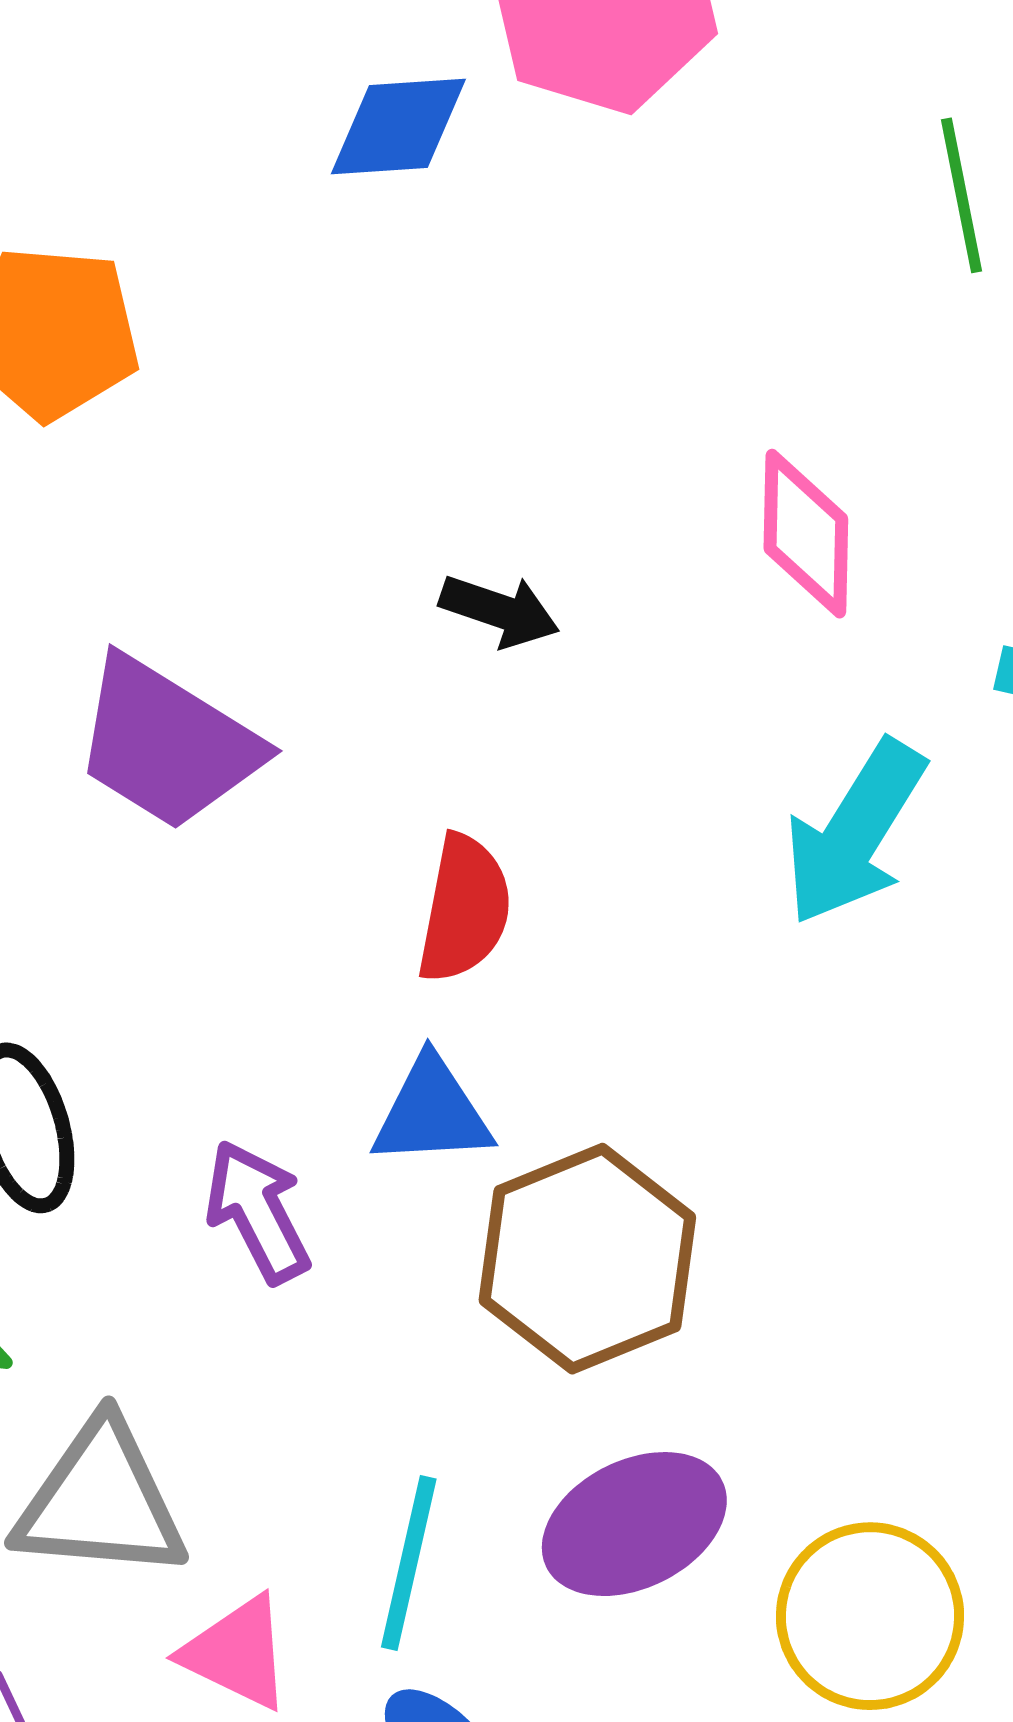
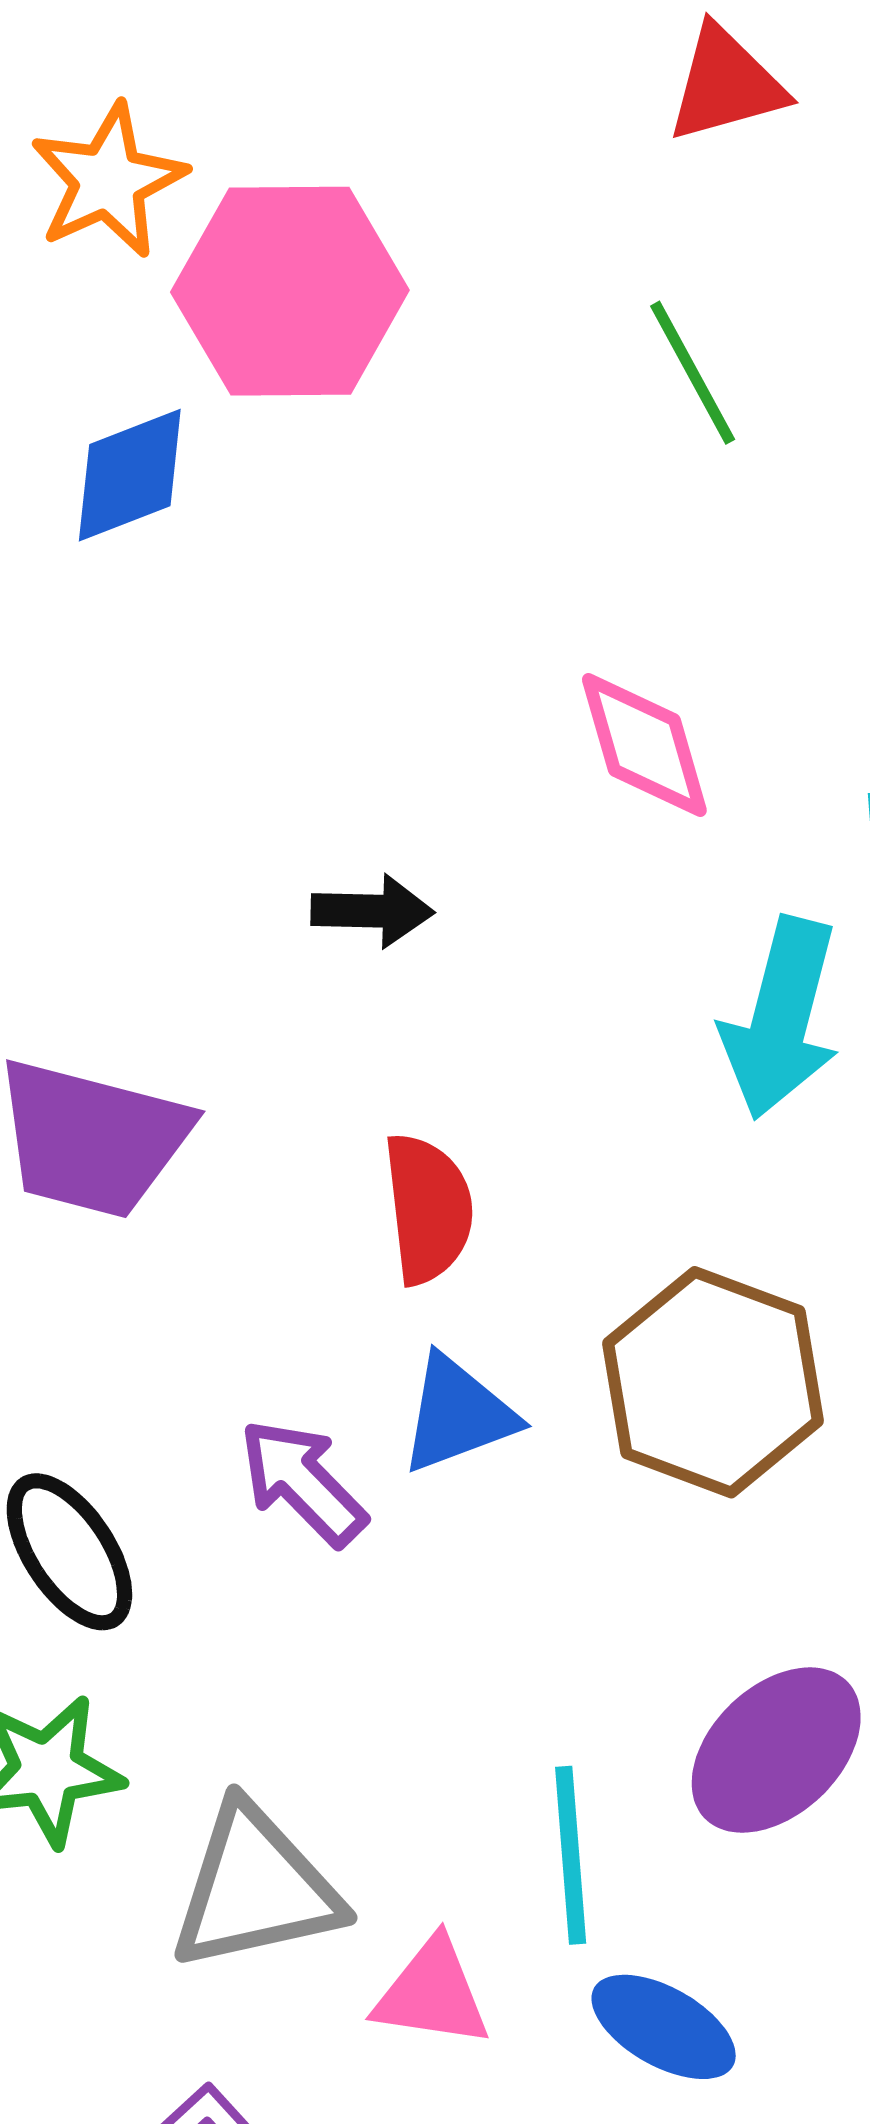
purple arrow: (258, 1212) -> (303, 1482), moved
brown hexagon: (587, 1259) -> (713, 1382), moved

